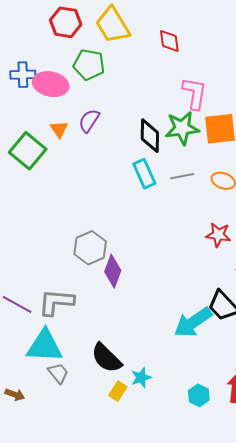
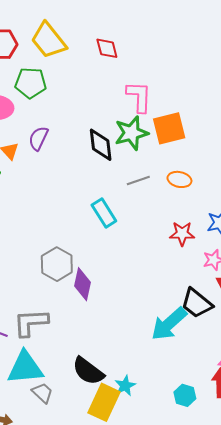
cyan rectangle: (144, 174) -> (104, 213), moved
yellow rectangle: (118, 391) -> (104, 402), size x1.8

